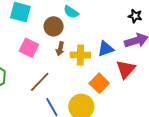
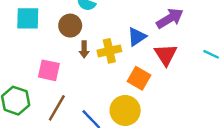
pink square: (29, 48) -> (49, 70), moved
brown line: (40, 82) -> (57, 108), moved

